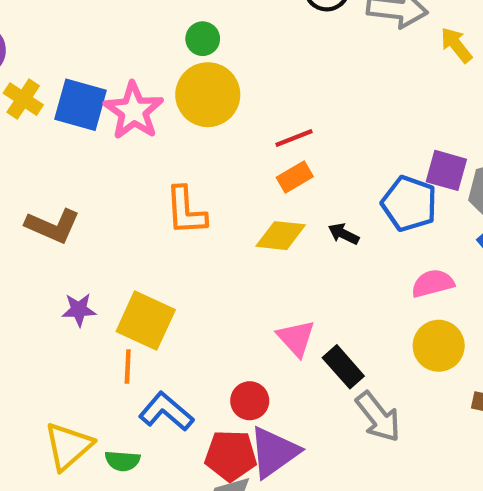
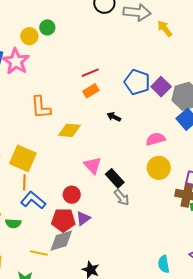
yellow circle: (208, 95) -> (29, 36), moved, size x0.6
purple square: (446, 170) -> (161, 87), turned 30
blue pentagon: (409, 204) -> (137, 82), moved
yellow diamond: (281, 236) -> (69, 130), moved
orange line: (128, 367) -> (24, 182), moved
gray arrow: (378, 417) -> (122, 198), moved, size x0.7
purple triangle: (274, 452) -> (83, 218), size x0.6

